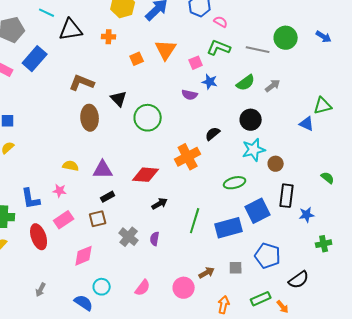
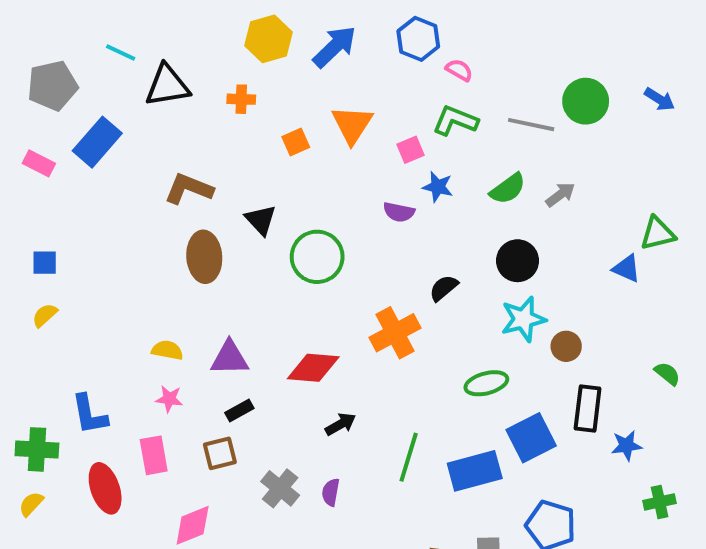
pink star: (60, 191) -> (169, 399), moved
pink rectangle: (64, 220) -> (154, 455), turned -66

